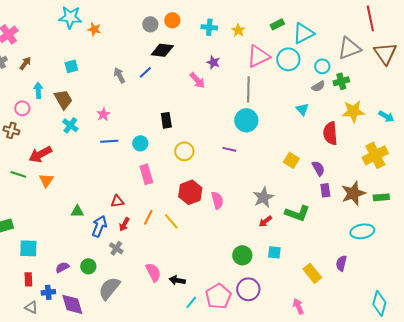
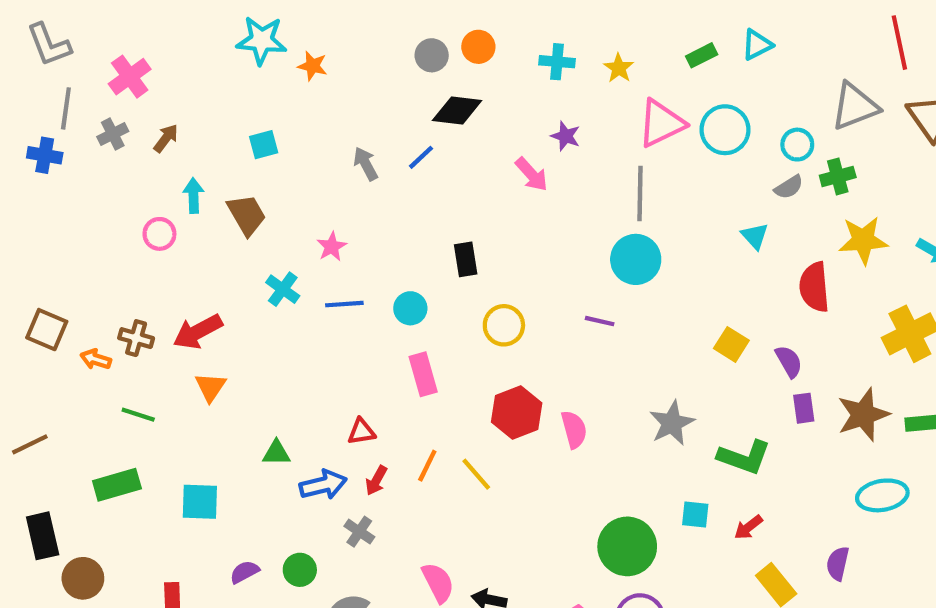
cyan triangle: (303, 33) -> (757, 45), moved, size x0.7
cyan cross: (70, 125) -> (283, 289), moved
brown cross: (11, 130) -> (136, 338), moved
green line: (18, 174) -> (138, 415), moved
red arrow: (265, 221) -> (748, 527), moved
blue arrow: (99, 226) -> (323, 485), turned 55
cyan square: (28, 248) -> (200, 502), moved
cyan square: (274, 252) -> (695, 515), moved
green circle: (242, 255) -> (627, 546), size x1.4

